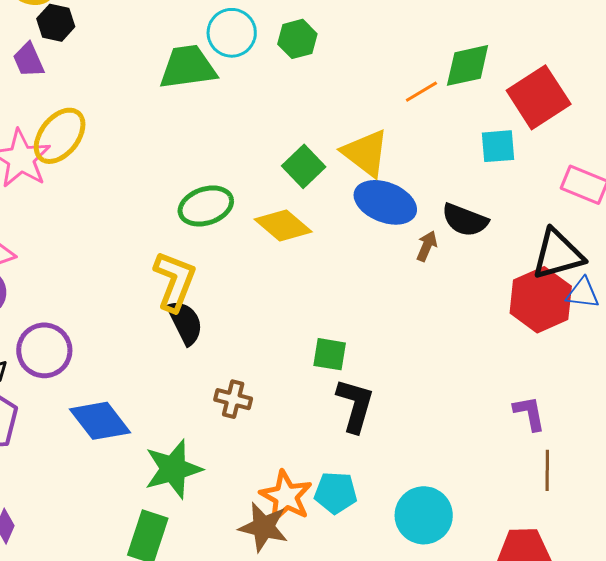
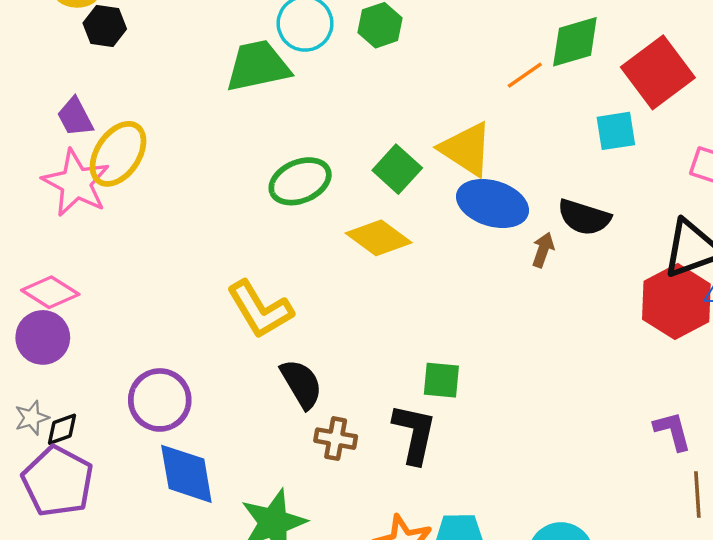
purple trapezoid: (29, 60) -> (75, 117), moved
green ellipse: (206, 206) -> (300, 181), moved
yellow L-shape: (175, 281) -> (260, 309), turned 132
black semicircle: (185, 322) -> (301, 384), moved
purple circle: (44, 350) -> (160, 400), moved
black L-shape: (355, 405) -> (414, 434), moved
blue diamond: (100, 421) -> (186, 474), turned 32

